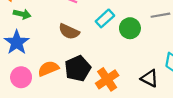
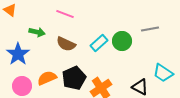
green arrow: (22, 14) -> (37, 32), moved
cyan rectangle: (105, 18) -> (99, 43), moved

